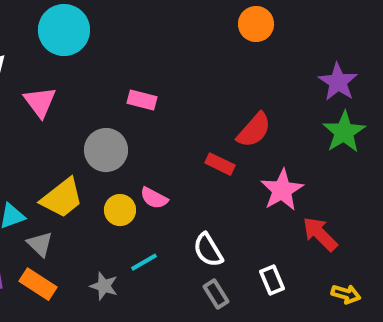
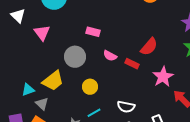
pink semicircle: (154, 198) -> (110, 56), moved
yellow circle: (120, 210) -> (90, 87), moved
white semicircle: (208, 250) -> (126, 107), turned -48

